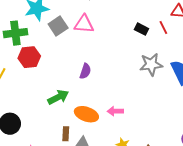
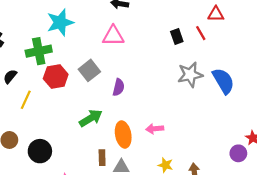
gray square: (58, 26) -> (89, 70), moved
black rectangle: (141, 29) -> (177, 37), turned 48
orange ellipse: (86, 114) -> (123, 135), turned 65

